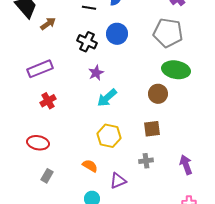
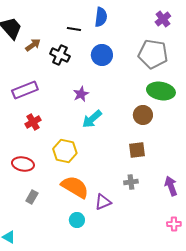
black cross: (87, 42) -> (60, 55), moved
yellow hexagon: (109, 136) -> (65, 151), moved
orange semicircle: (90, 166) -> (75, 187), size x1.8

